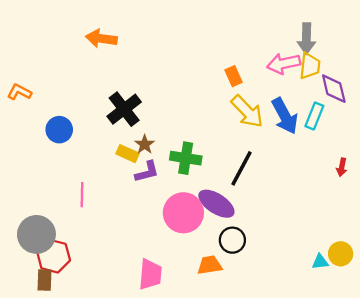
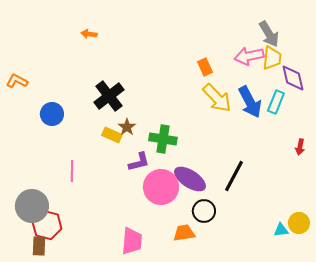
orange arrow: (101, 39) -> (89, 34), size x0.6
gray arrow: (306, 39) -> (269, 34), turned -32
black line: (241, 168) -> (234, 176), moved
purple L-shape: (147, 172) -> (139, 162), moved

